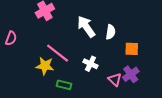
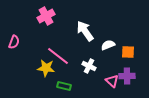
white semicircle: (111, 32) -> (108, 45), moved, turned -120
purple cross: (131, 74) -> (127, 76), turned 35

